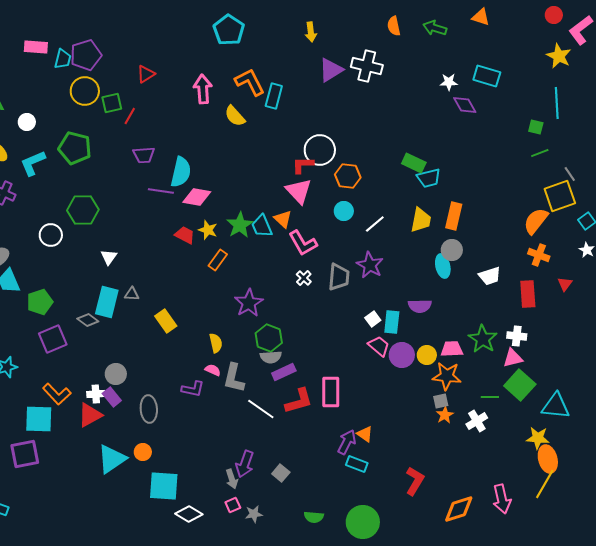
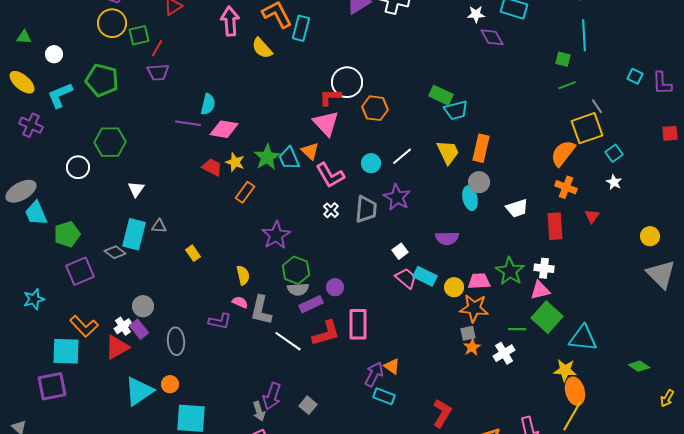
purple trapezoid: (144, 155) -> (158, 72), moved
cyan semicircle: (181, 172) -> (208, 104), size x0.7
cyan circle: (344, 211) -> (371, 163), moved
yellow trapezoid: (421, 220) -> (448, 152), turned -36
yellow rectangle: (166, 321) -> (193, 253), size x0.7
cyan rectangle: (392, 322) -> (425, 276), moved, turned -70
purple circle: (402, 355) -> (335, 287), moved, size x0.7
white cross: (96, 394) -> (123, 326), turned -30

